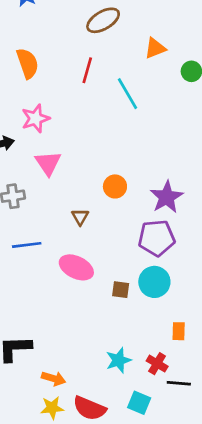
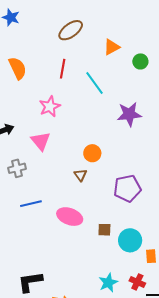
pink star: (36, 118) -> (50, 106), moved
purple star: (167, 197) -> (129, 114), moved, turned 30
brown triangle: (80, 217) -> (80, 175), moved
cyan circle: (154, 282) -> (130, 240), moved

